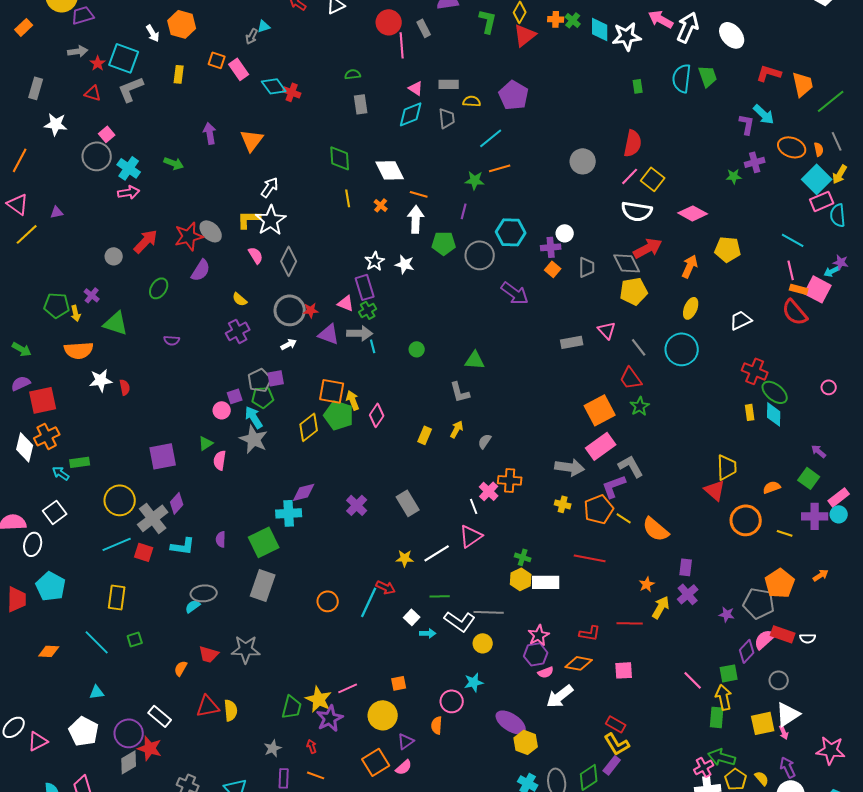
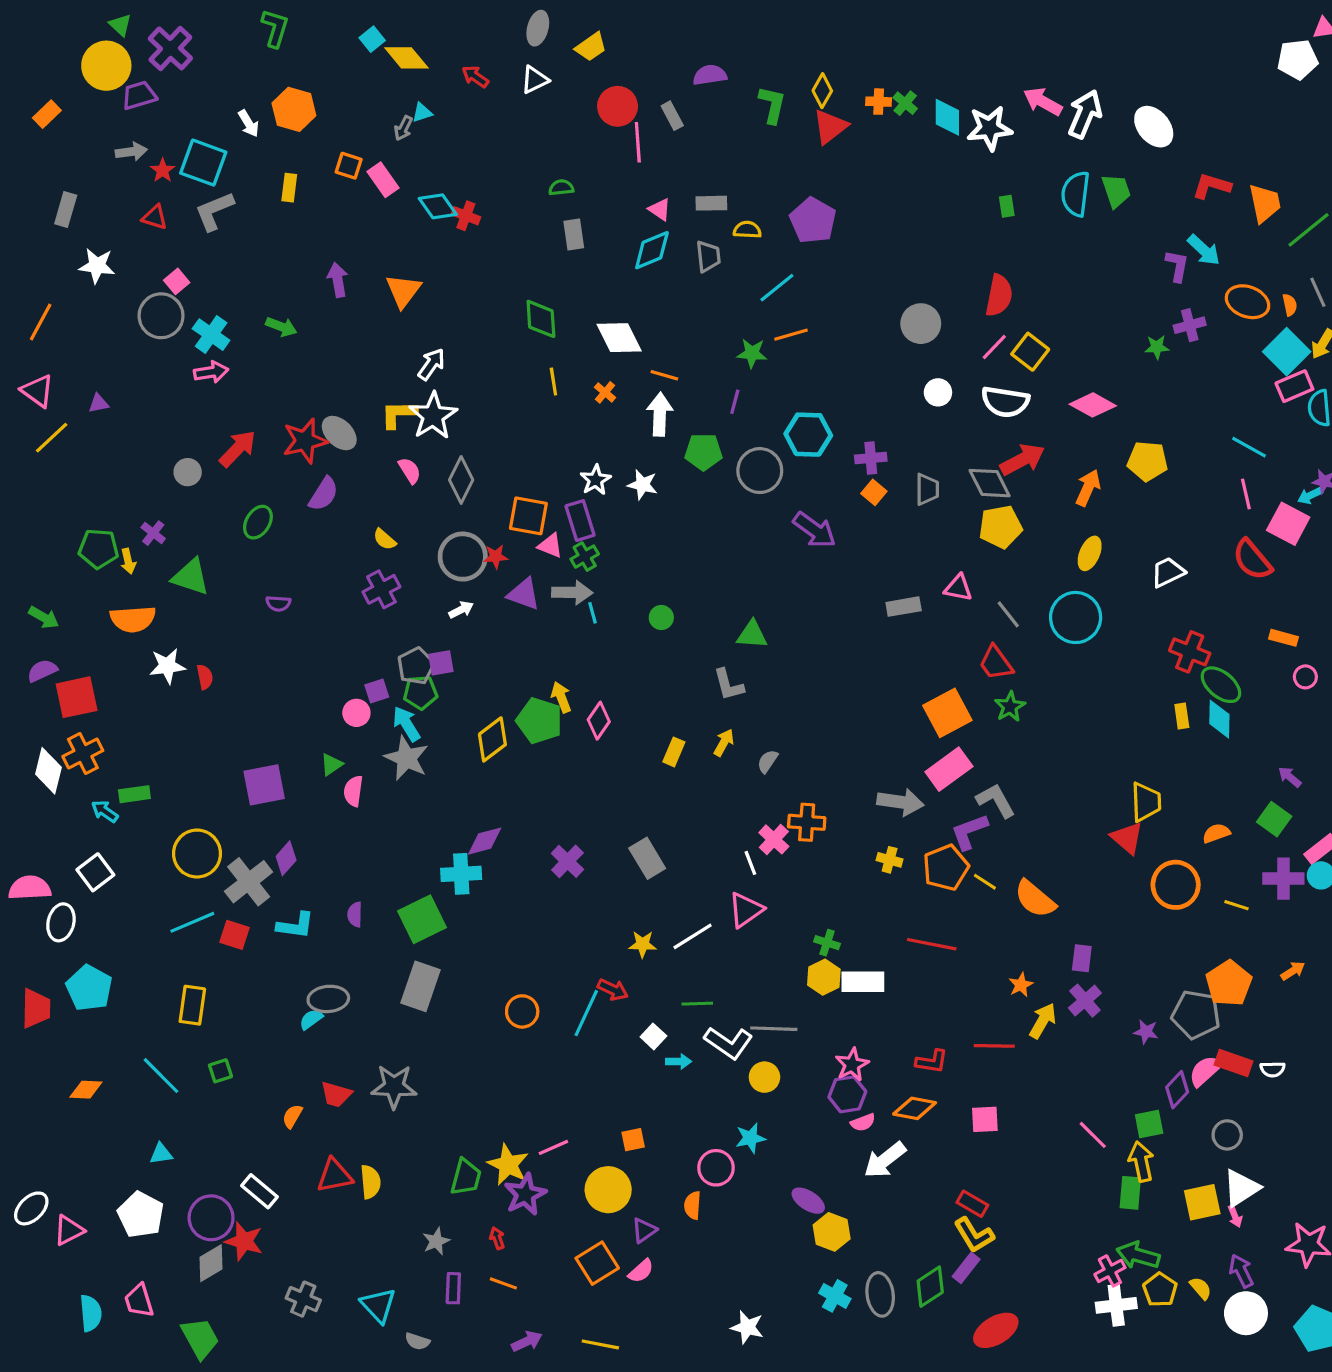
white circle: (565, 233) -> (938, 392), moved
orange rectangle: (799, 289) -> (1283, 638), moved
pink triangle: (607, 330) -> (958, 588), turned -36
orange square: (332, 391) -> (528, 516), moved
purple ellipse: (511, 722) -> (808, 1201), size x0.7

